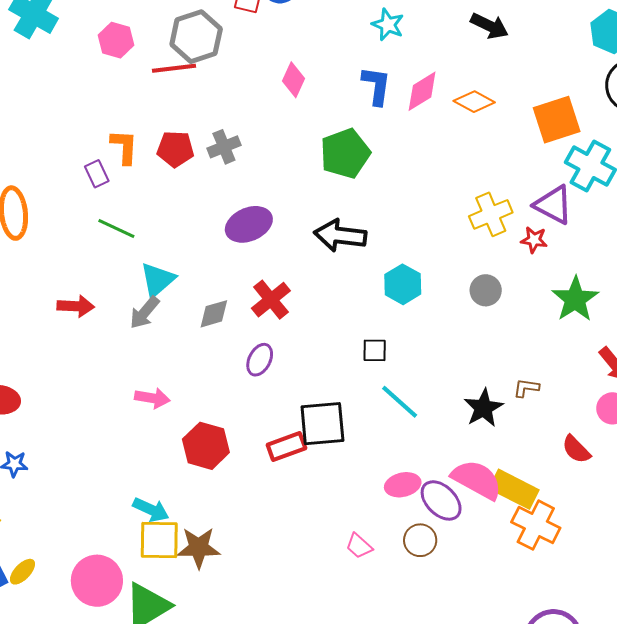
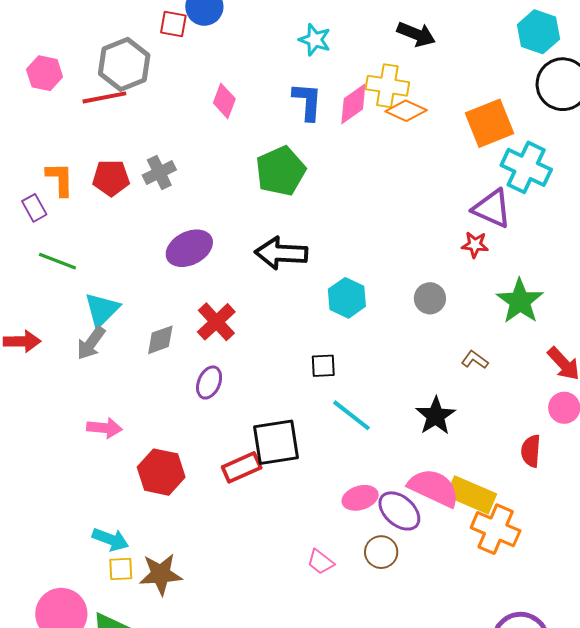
yellow cross: (491, 214) -> (387, 86), moved, turned 36
brown L-shape: (526, 388) -> (475, 360), moved, turned 32
red semicircle: (576, 449) -> (531, 451), turned 52
yellow square: (159, 540) -> (121, 569), size x0.6

